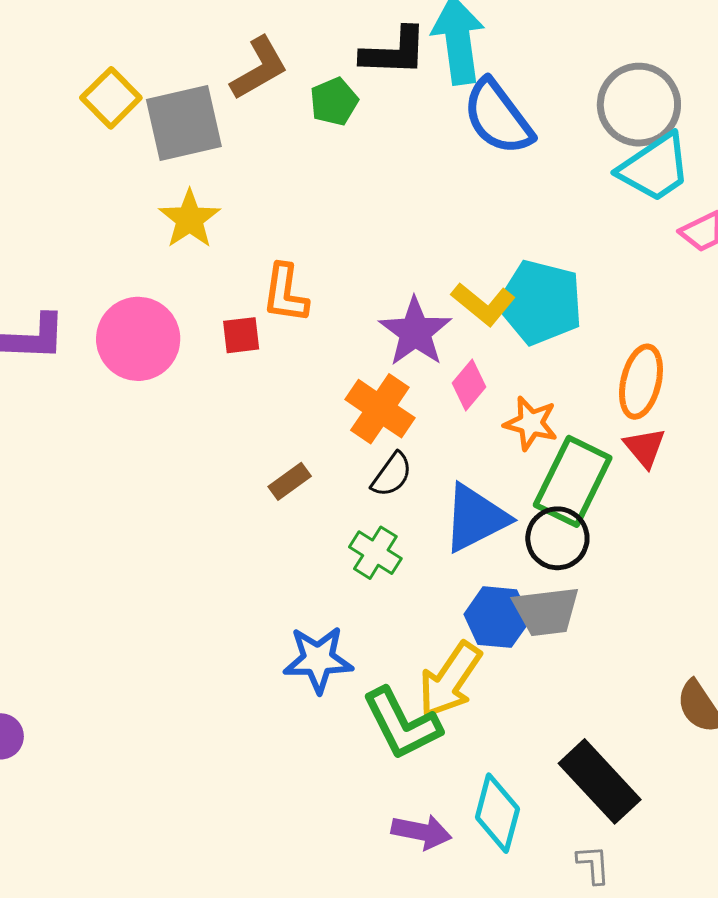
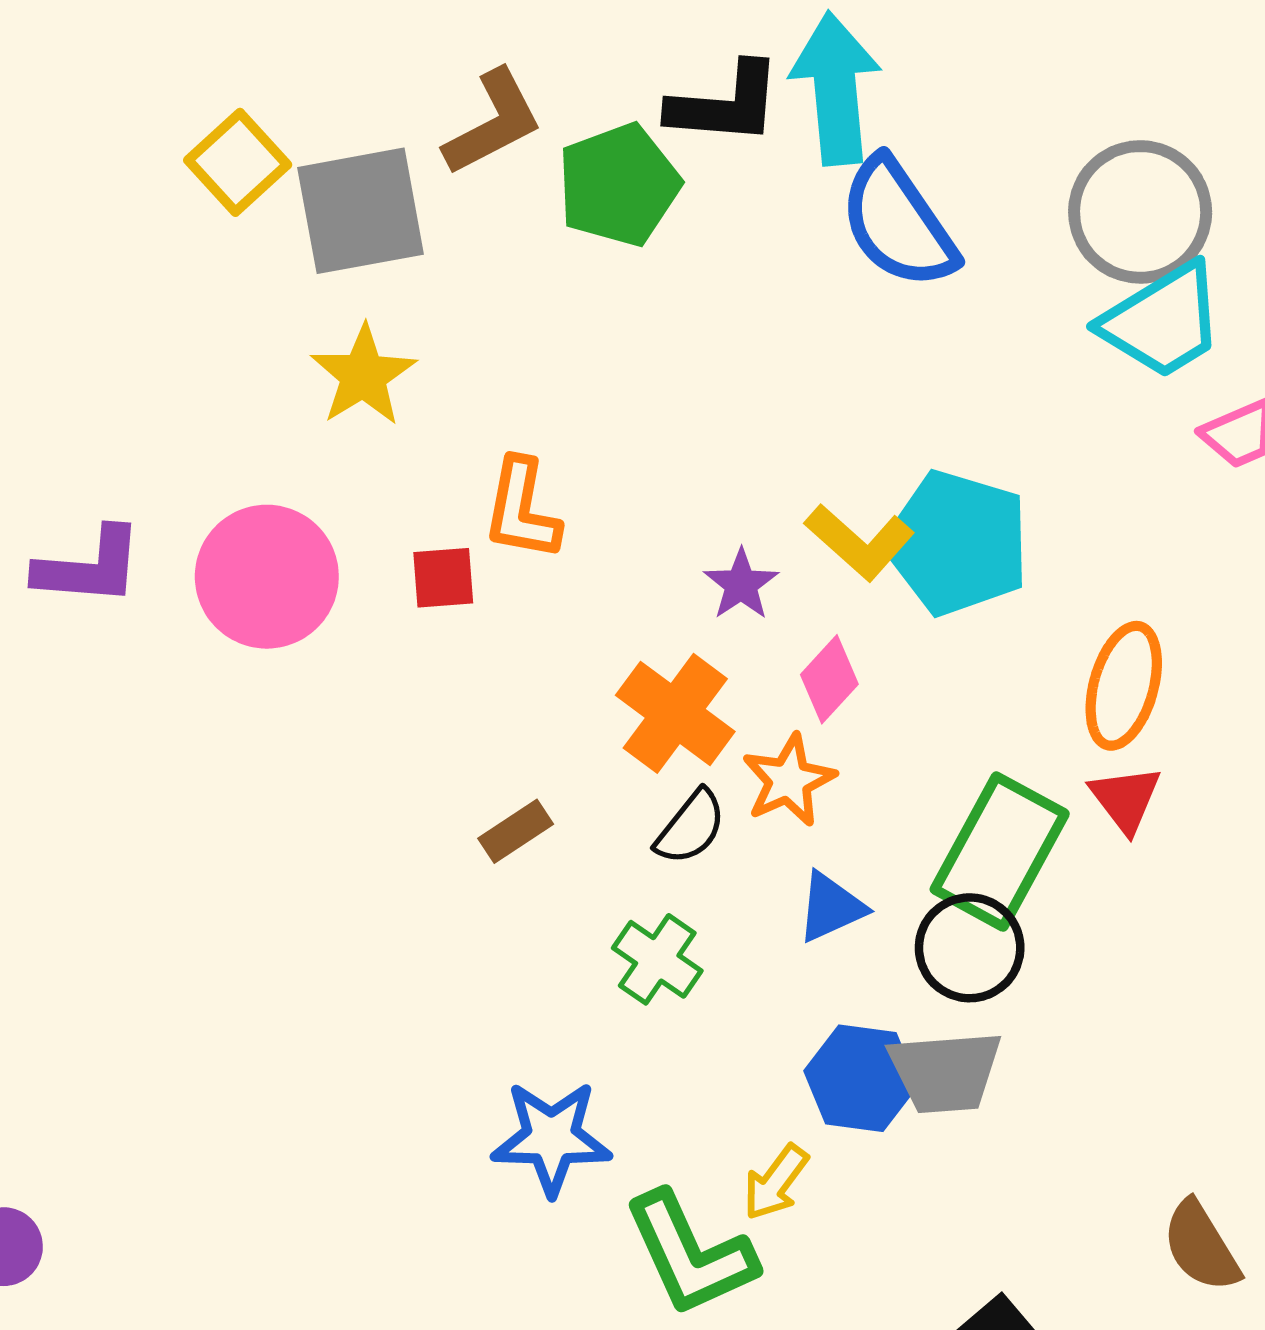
green pentagon: (334, 102) -> (619, 185), size x1.5
purple star: (415, 332) -> (741, 584), size x0.6
orange star: (531, 423) -> (789, 780), moved, turned 30
blue triangle: (476, 518) -> (831, 907), size x0.6
yellow arrow: (450, 680) -> (776, 1182), size x0.6

